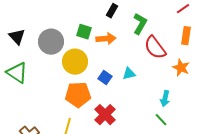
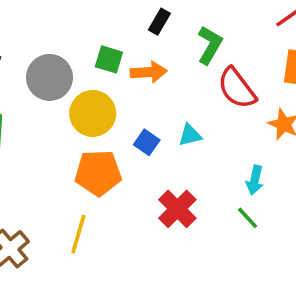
red cross: (105, 115) -> (177, 209), moved

